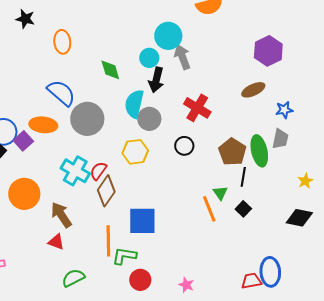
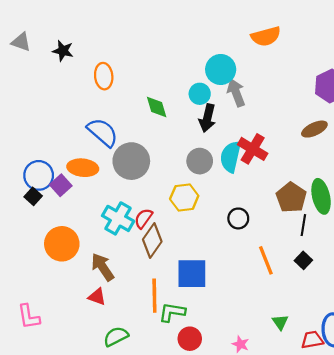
cyan semicircle: (134, 104) -> (231, 157), moved
black circle: (184, 146) -> (238, 218), moved
green triangle: (220, 193) -> (280, 322), moved

